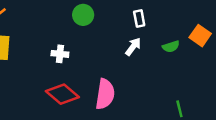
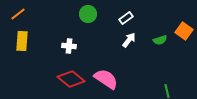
white rectangle: (139, 19) -> (126, 18), moved, turned 64
pink semicircle: (105, 94) -> (106, 79), turned -65

